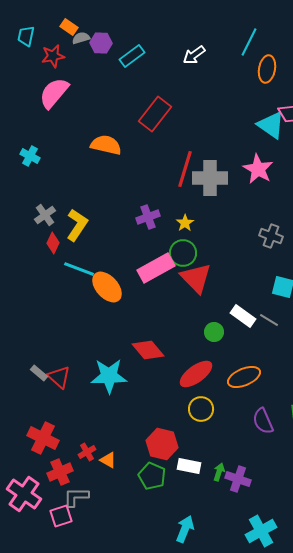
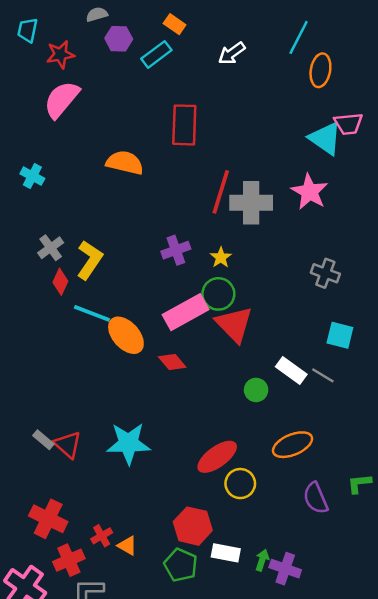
orange rectangle: (69, 27) -> (175, 24), moved
gray semicircle: (81, 38) -> (97, 14), moved
red rectangle: (155, 114) -> (184, 125), turned -36
red diamond: (148, 350) -> (172, 362), moved, size x0.7
red ellipse: (196, 374) -> (217, 457), moved

